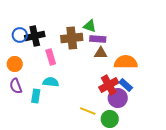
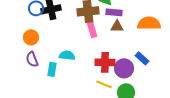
pink rectangle: (51, 57) -> (92, 29), moved
orange semicircle: (126, 62) -> (149, 23), moved
red cross: (109, 85) -> (105, 62), moved, turned 30
purple circle: (118, 98) -> (124, 68), moved

